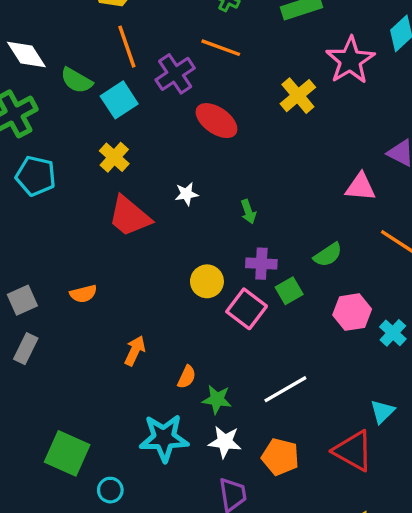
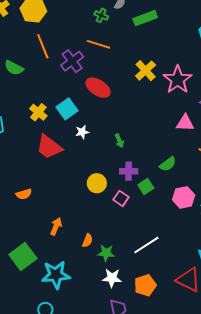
pink star: (350, 60) -> (178, 80), moved
cyan square: (119, 100) -> (67, 109), moved
pink square: (247, 309) -> (121, 198), size x0.7
cyan star: (164, 438) -> (56, 275), moved
green square: (67, 453) -> (23, 256), moved, turned 32
orange pentagon: (280, 457) -> (145, 285), turned -30

